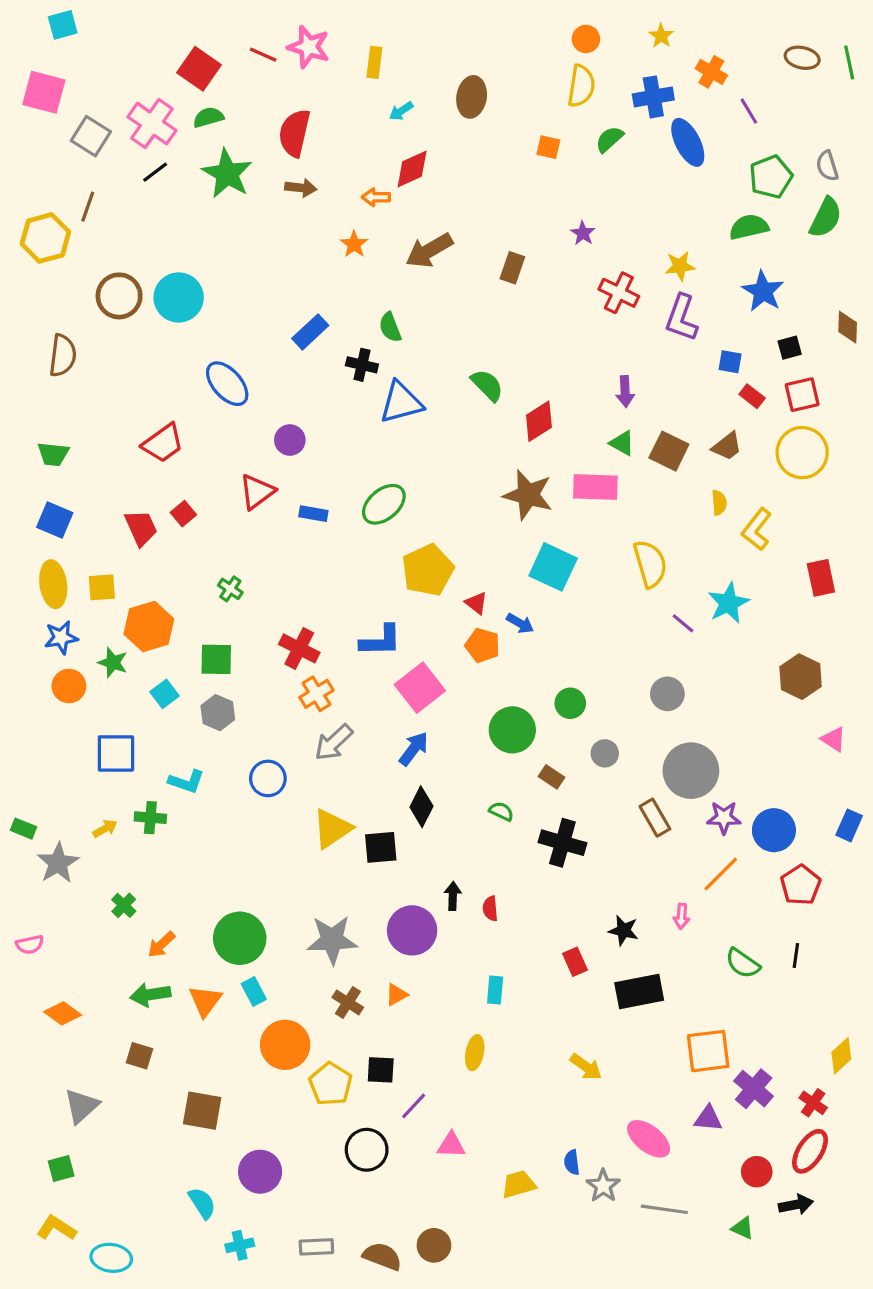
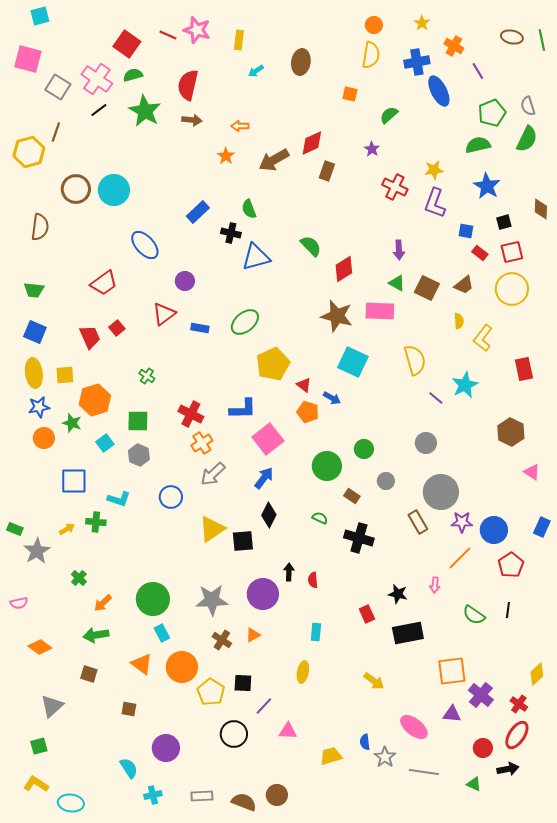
green semicircle: (609, 139) -> (389, 115), moved
red diamond: (412, 169) -> (312, 143), moved
orange triangle: (205, 1001) -> (142, 664), moved, turned -30
brown square: (202, 1111) -> (129, 709), size x0.6

